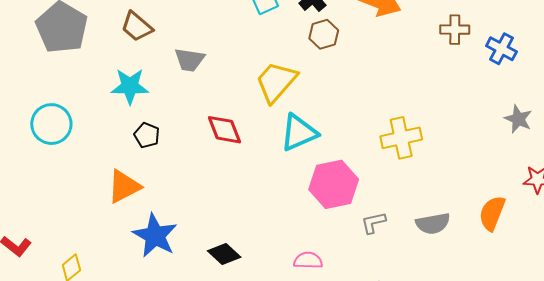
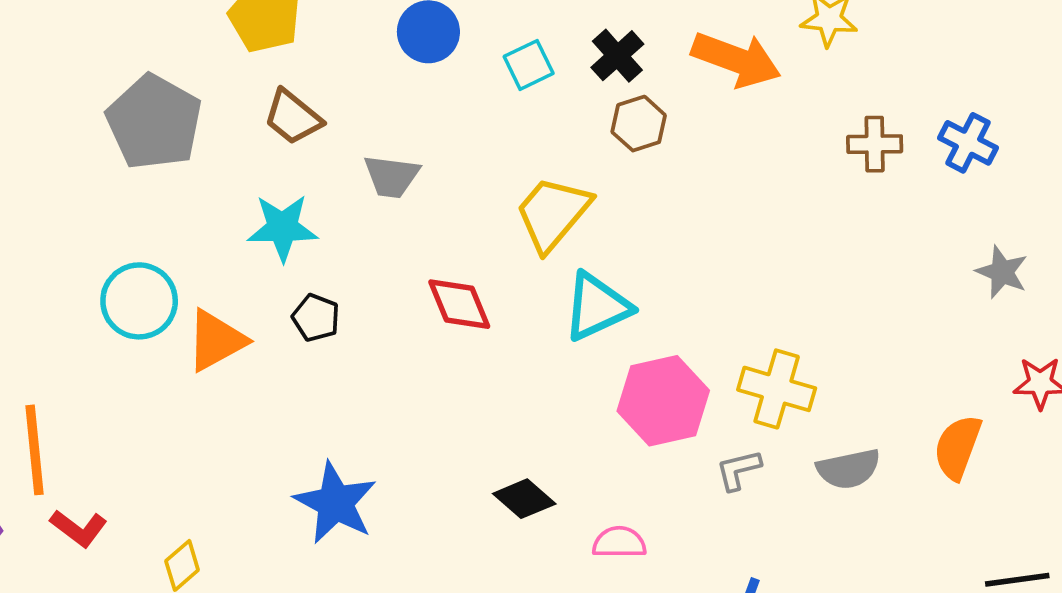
brown cross: (455, 30) -> (875, 144), moved
yellow cross: (401, 138) -> (777, 389), moved, turned 30
orange triangle: (124, 186) -> (216, 341), moved
black diamond: (224, 254) -> (524, 499), moved

